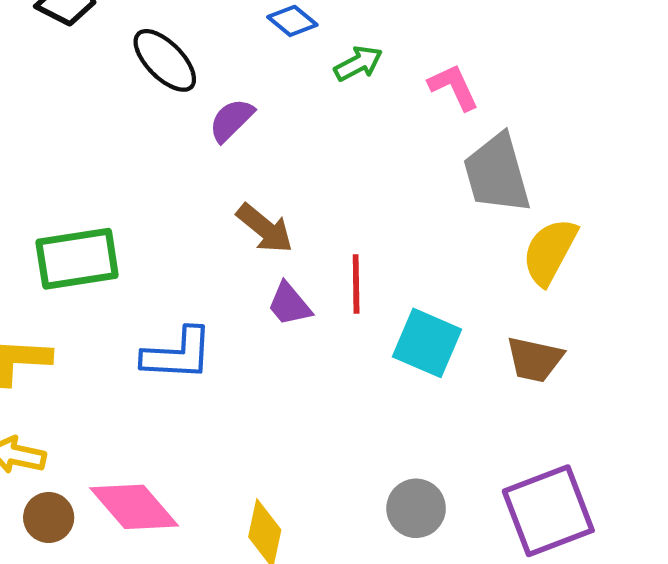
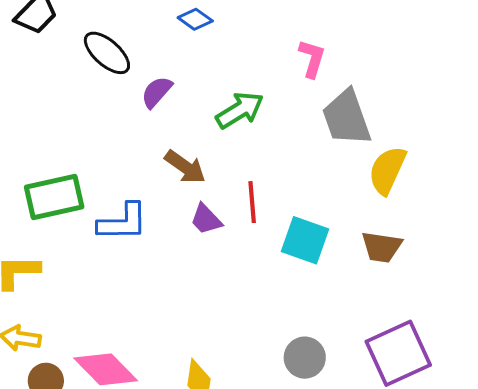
green arrow: (358, 63) -> (240, 110), moved, size x1.4
pink L-shape: (454, 87) -> (312, 58), turned 45
blue L-shape: (178, 354) -> (123, 222), moved

